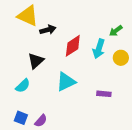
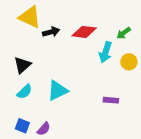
red diamond: (73, 46) -> (84, 32), moved, turned 40
black triangle: (36, 61) -> (22, 65), moved
cyan triangle: (66, 82) -> (58, 91), moved

